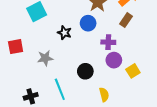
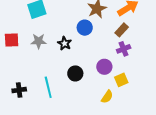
black star: (64, 33) -> (65, 43), moved
purple cross: (108, 42) -> (124, 49), moved, turned -32
gray star: (45, 58) -> (39, 41), moved
yellow semicircle: (104, 95) -> (107, 97), moved, turned 40

